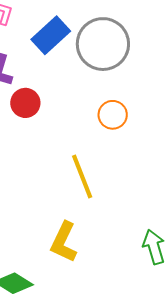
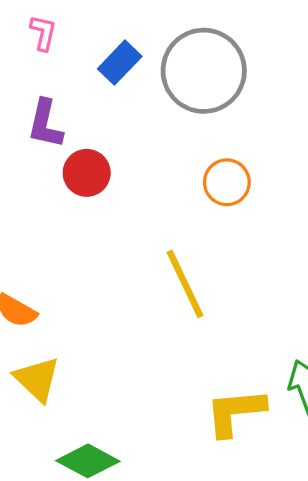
blue rectangle: (51, 35) -> (120, 63), size x0.7
yellow L-shape: (64, 242) -> (235, 412), moved, turned 63

